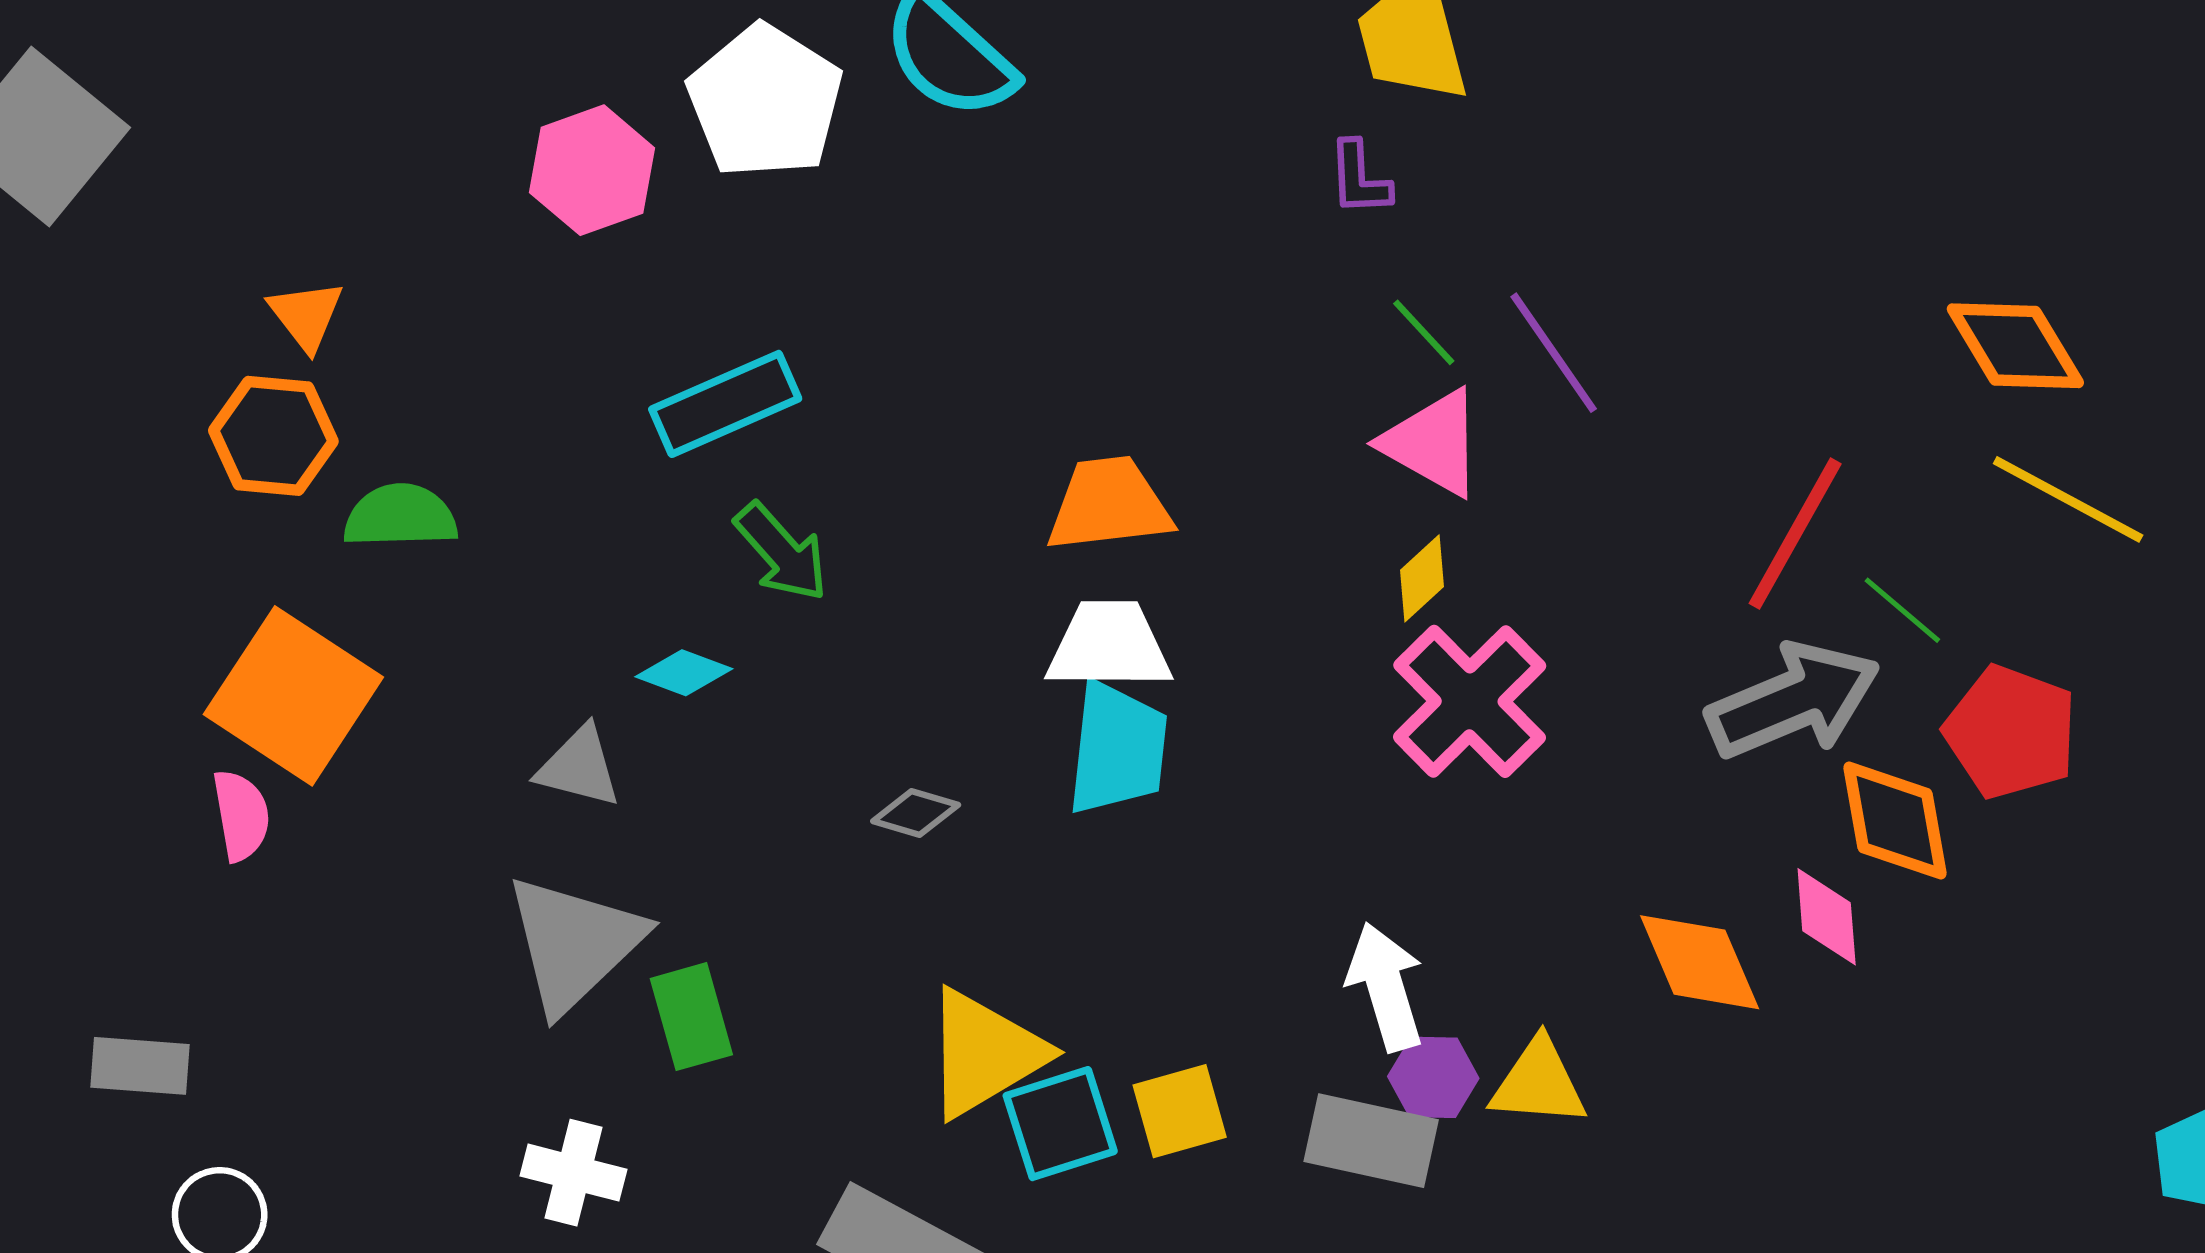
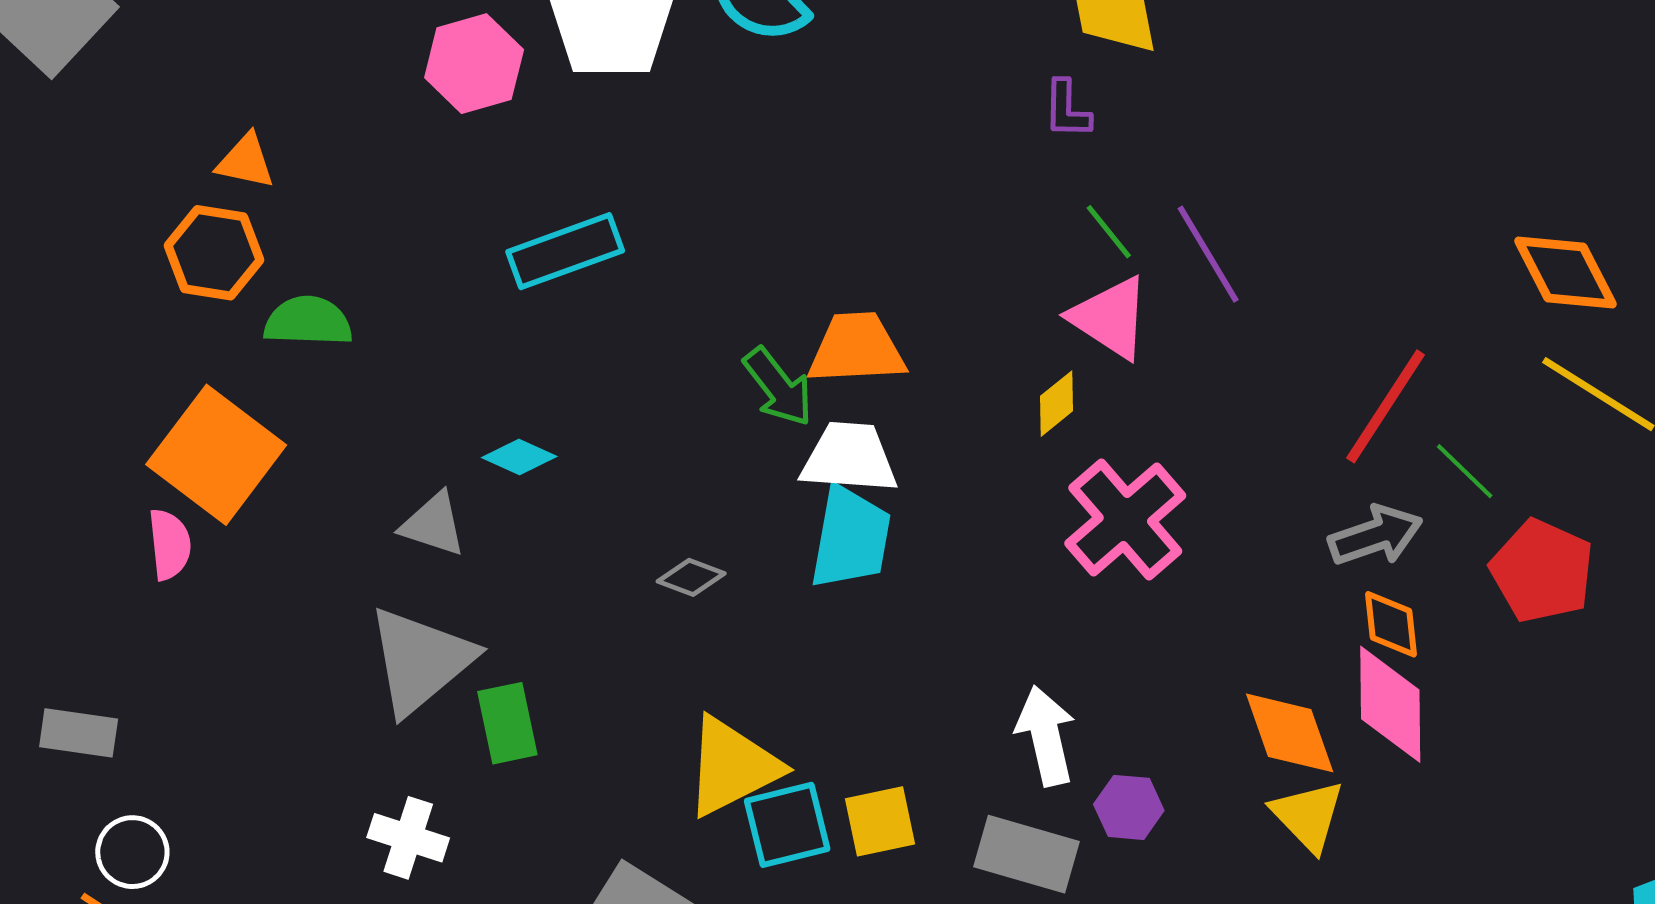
orange triangle: (306, 315) -> (246, 161), turned -44
green arrow: (781, 552) -> (778, 387), moved
yellow diamond: (1422, 578) -> (1056, 404), moved
gray arrow: (1793, 701) -> (1376, 536), size x0.7
orange diamond: (1895, 821) -> (1391, 624), moved, size x0.7
pink diamond: (1827, 917) -> (1390, 704), size x1.5
purple hexagon: (1433, 1077) -> (1129, 807), moved
yellow triangle: (1539, 1083) -> (1308, 816), moved, turned 38

